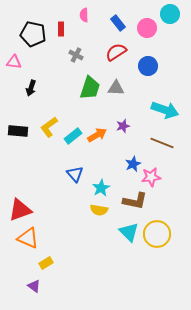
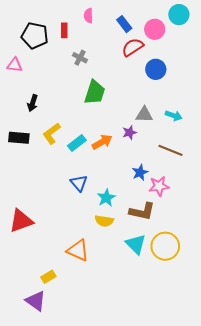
red semicircle: (116, 52) -> (133, 47), moved
black arrow: (31, 88) -> (33, 103), moved
gray triangle: (116, 88) -> (144, 115), moved
cyan arrow: (165, 110) -> (174, 116), size x0.6
orange triangle: (28, 238) -> (78, 250), moved
purple triangle: (34, 286) -> (36, 301), size x1.5

